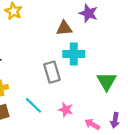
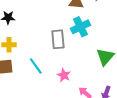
cyan cross: (74, 54) -> (80, 27), turned -36

